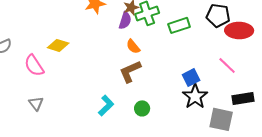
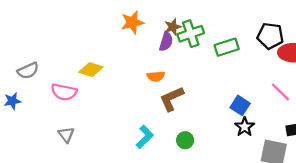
orange semicircle: (133, 46) -> (156, 76), moved, turned -56
pink semicircle: (34, 65) -> (64, 92), turned -45
blue square: (191, 77) -> (240, 105), turned -30
black star: (195, 96) -> (245, 127), size x0.7

